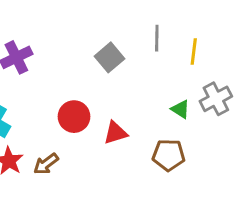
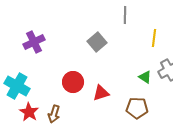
gray line: (157, 38) -> (125, 15), moved
brown arrow: (46, 164) -> (54, 114), turned -36

